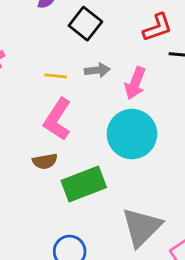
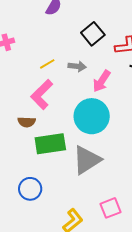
black square: (85, 24) -> (93, 34), moved
yellow line: (56, 76) -> (47, 64), turned -49
gray triangle: (142, 227) -> (87, 160), moved

